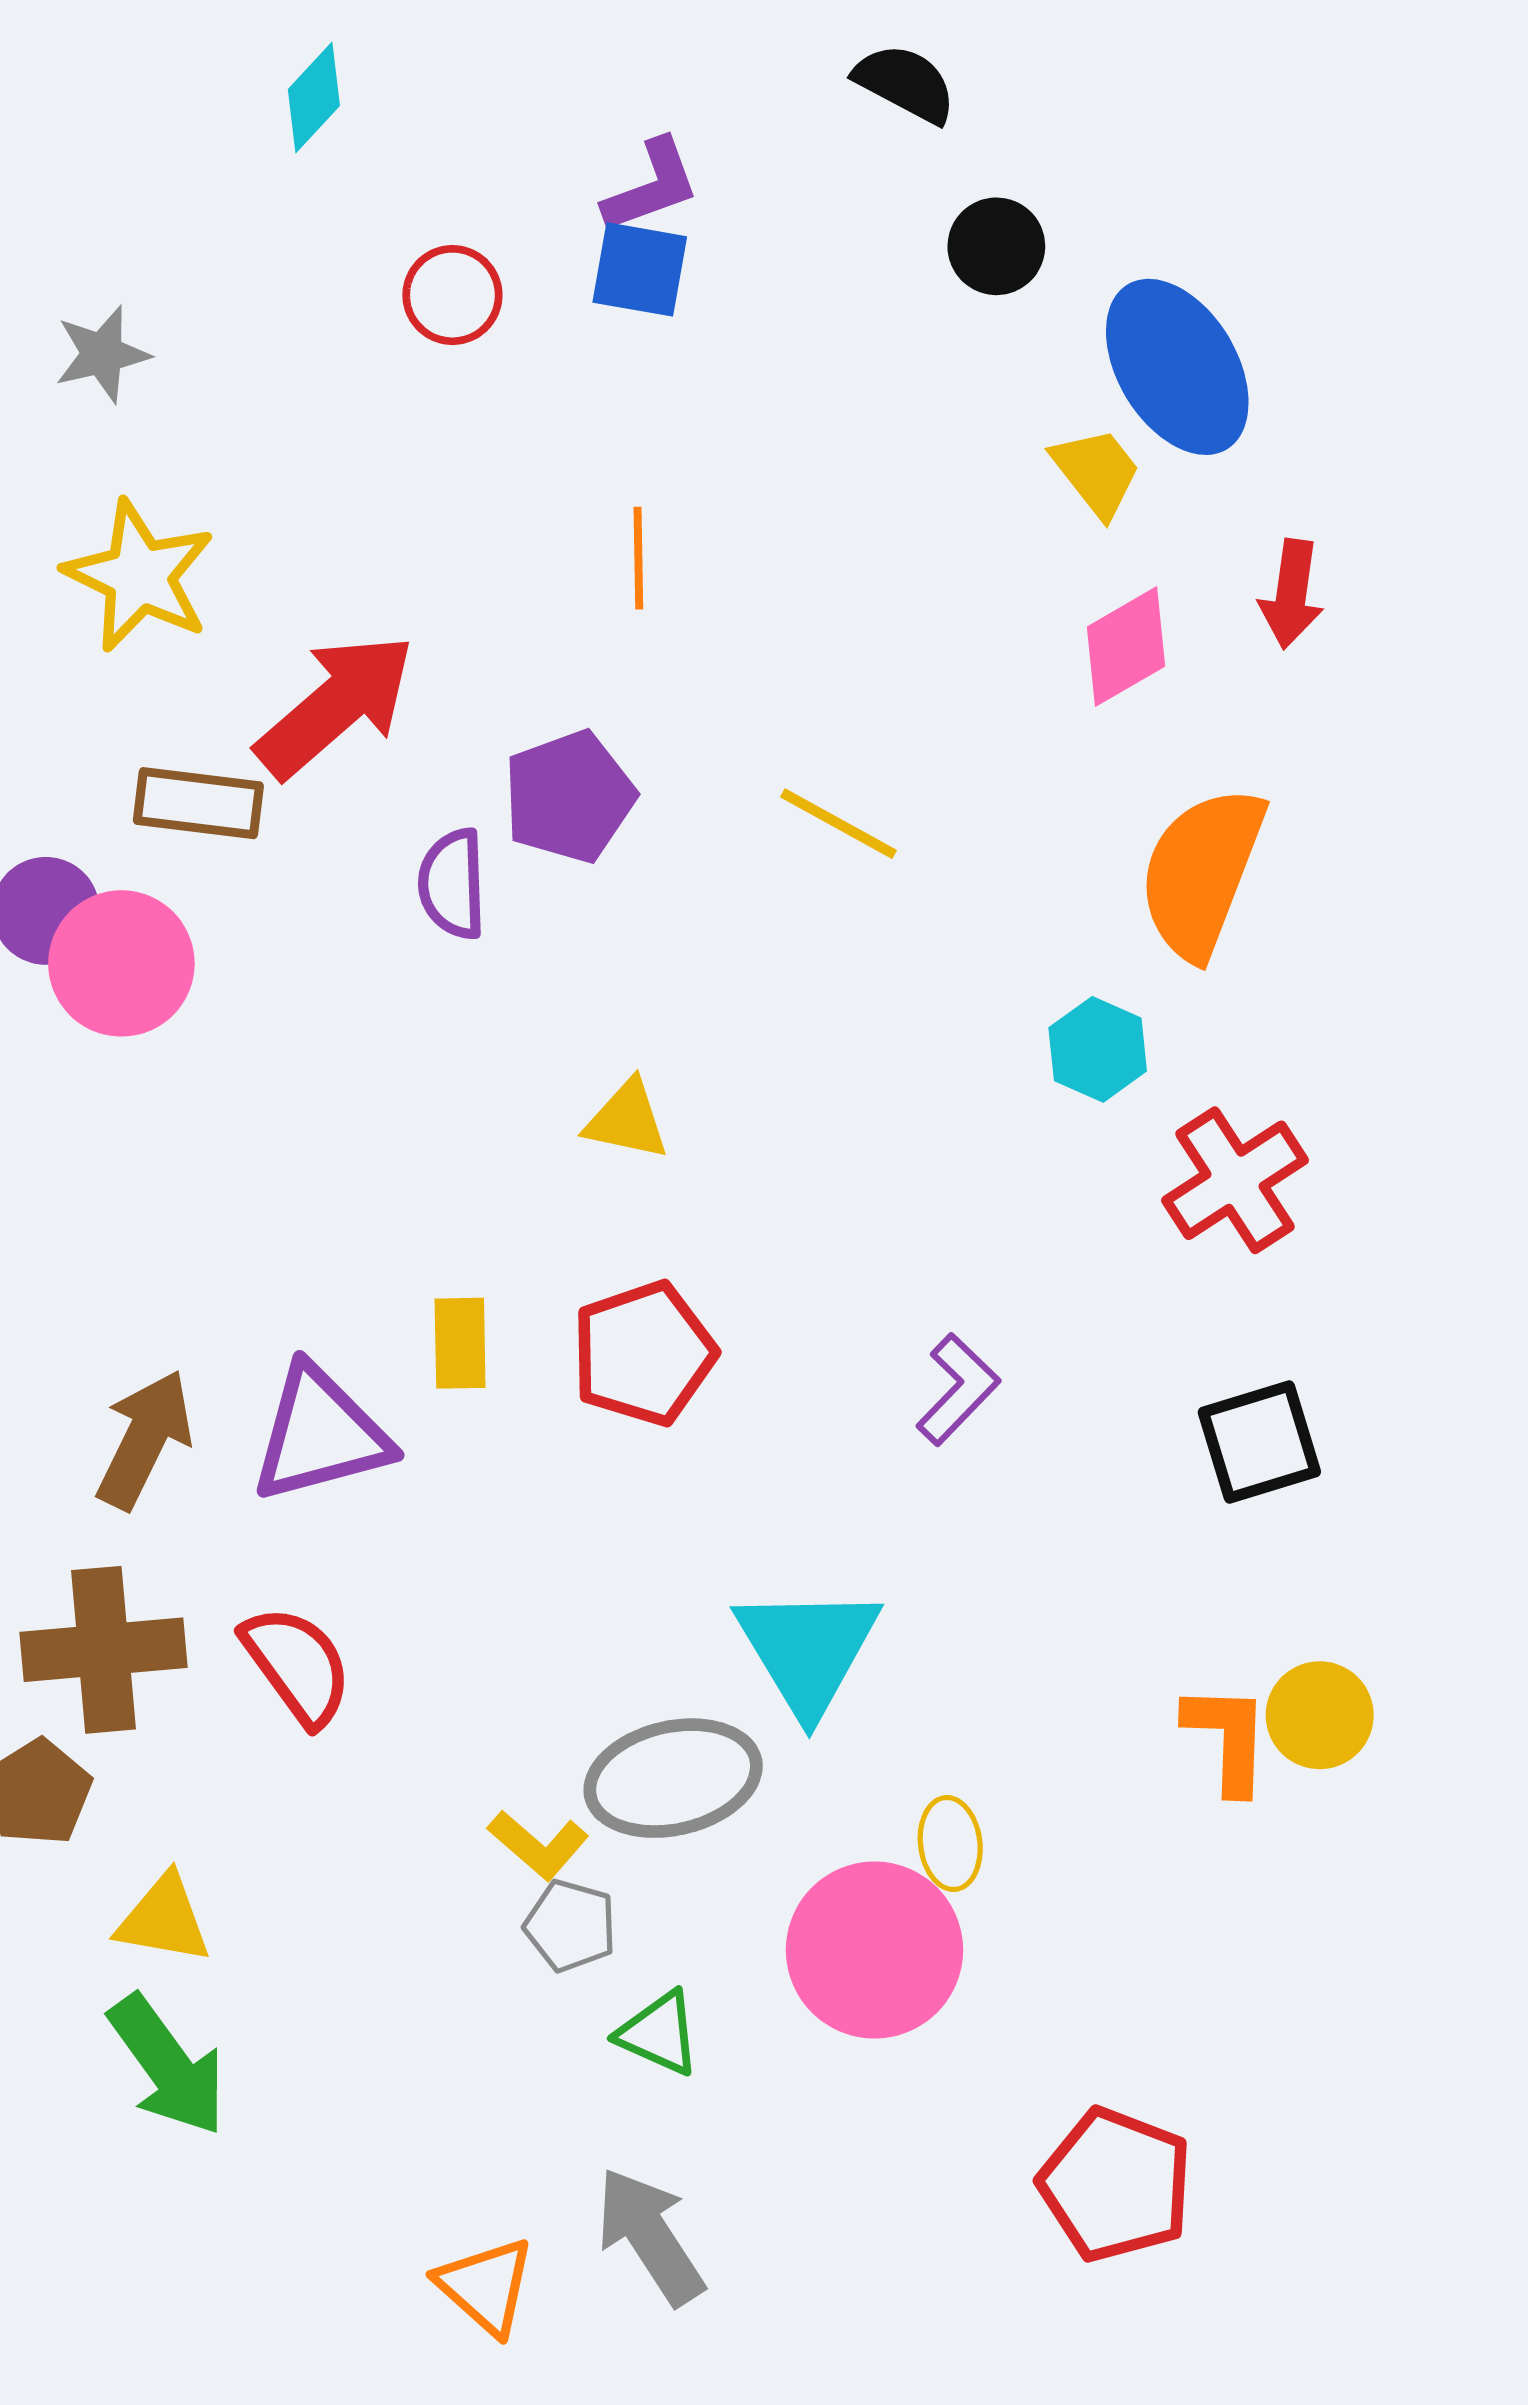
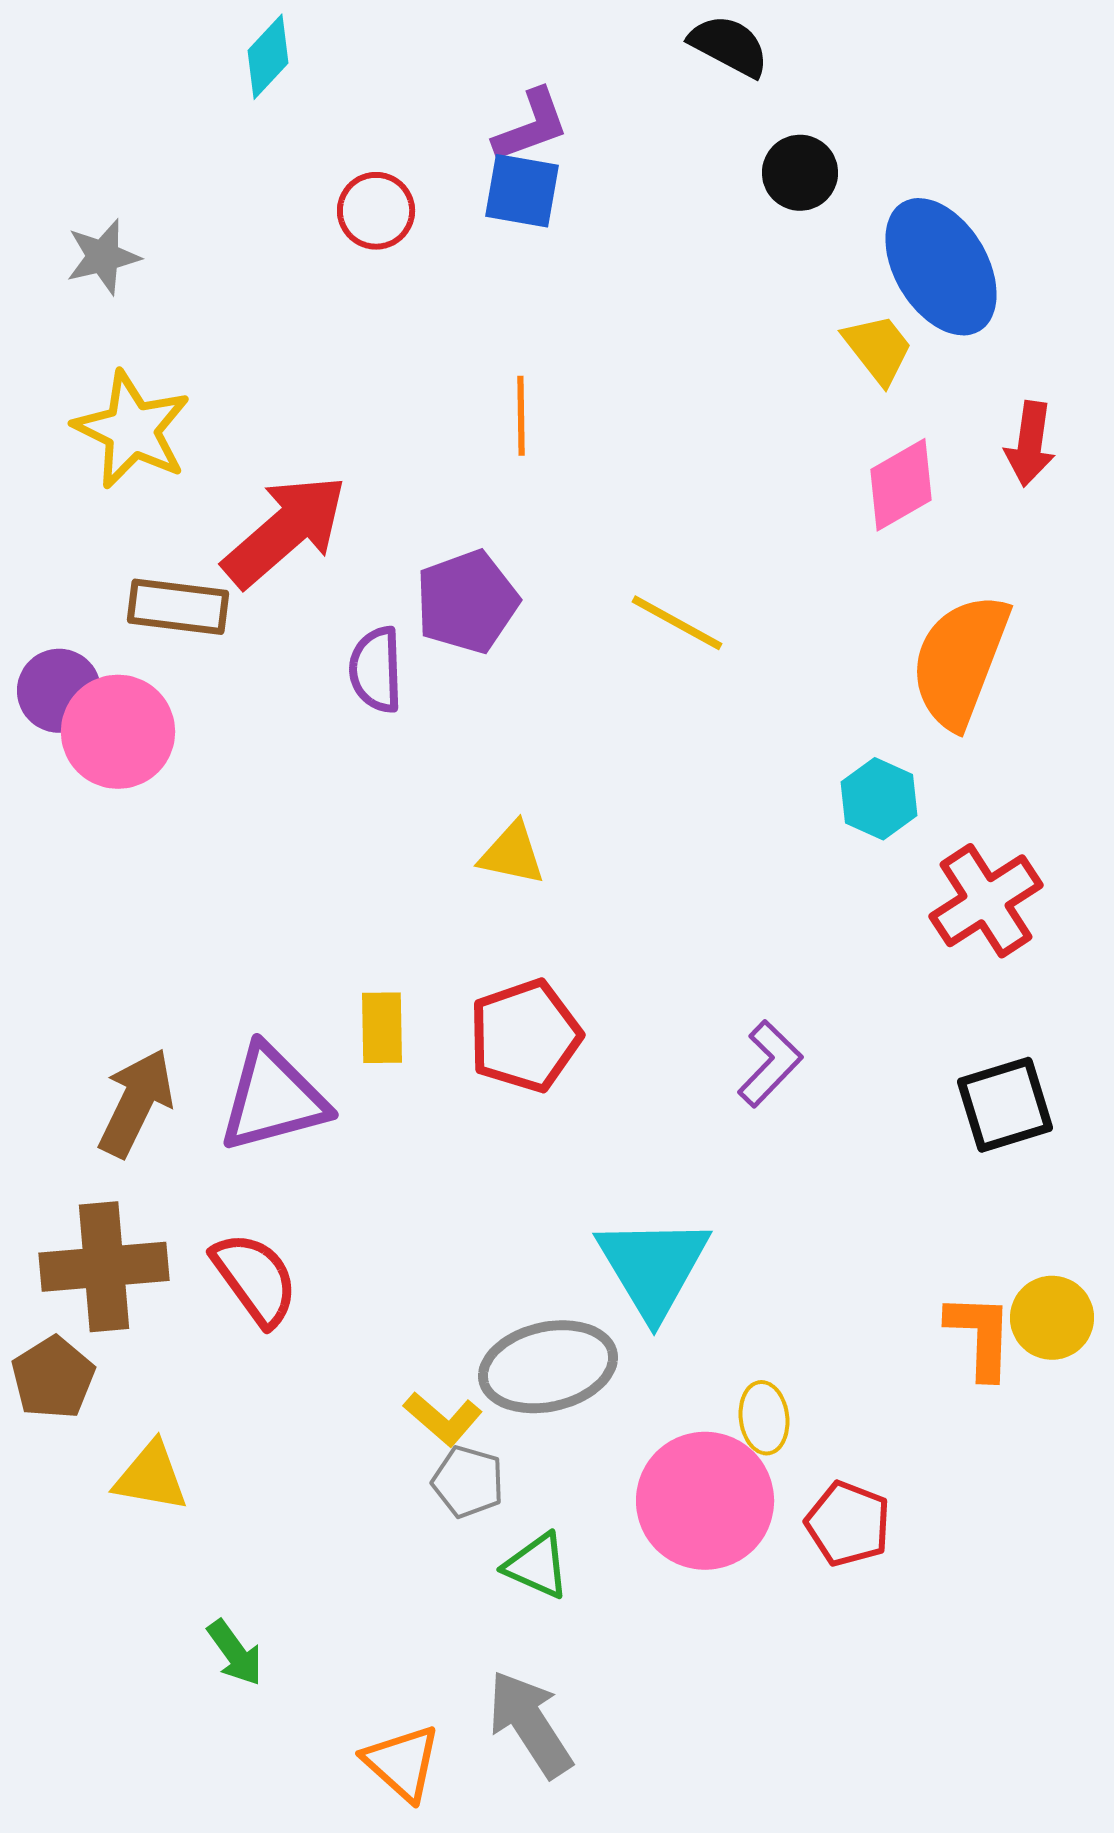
green arrow: (168, 2065) -> (235, 1653), moved, size x0.6
red pentagon: (1116, 2185) -> (848, 1524), moved, size x0.7

